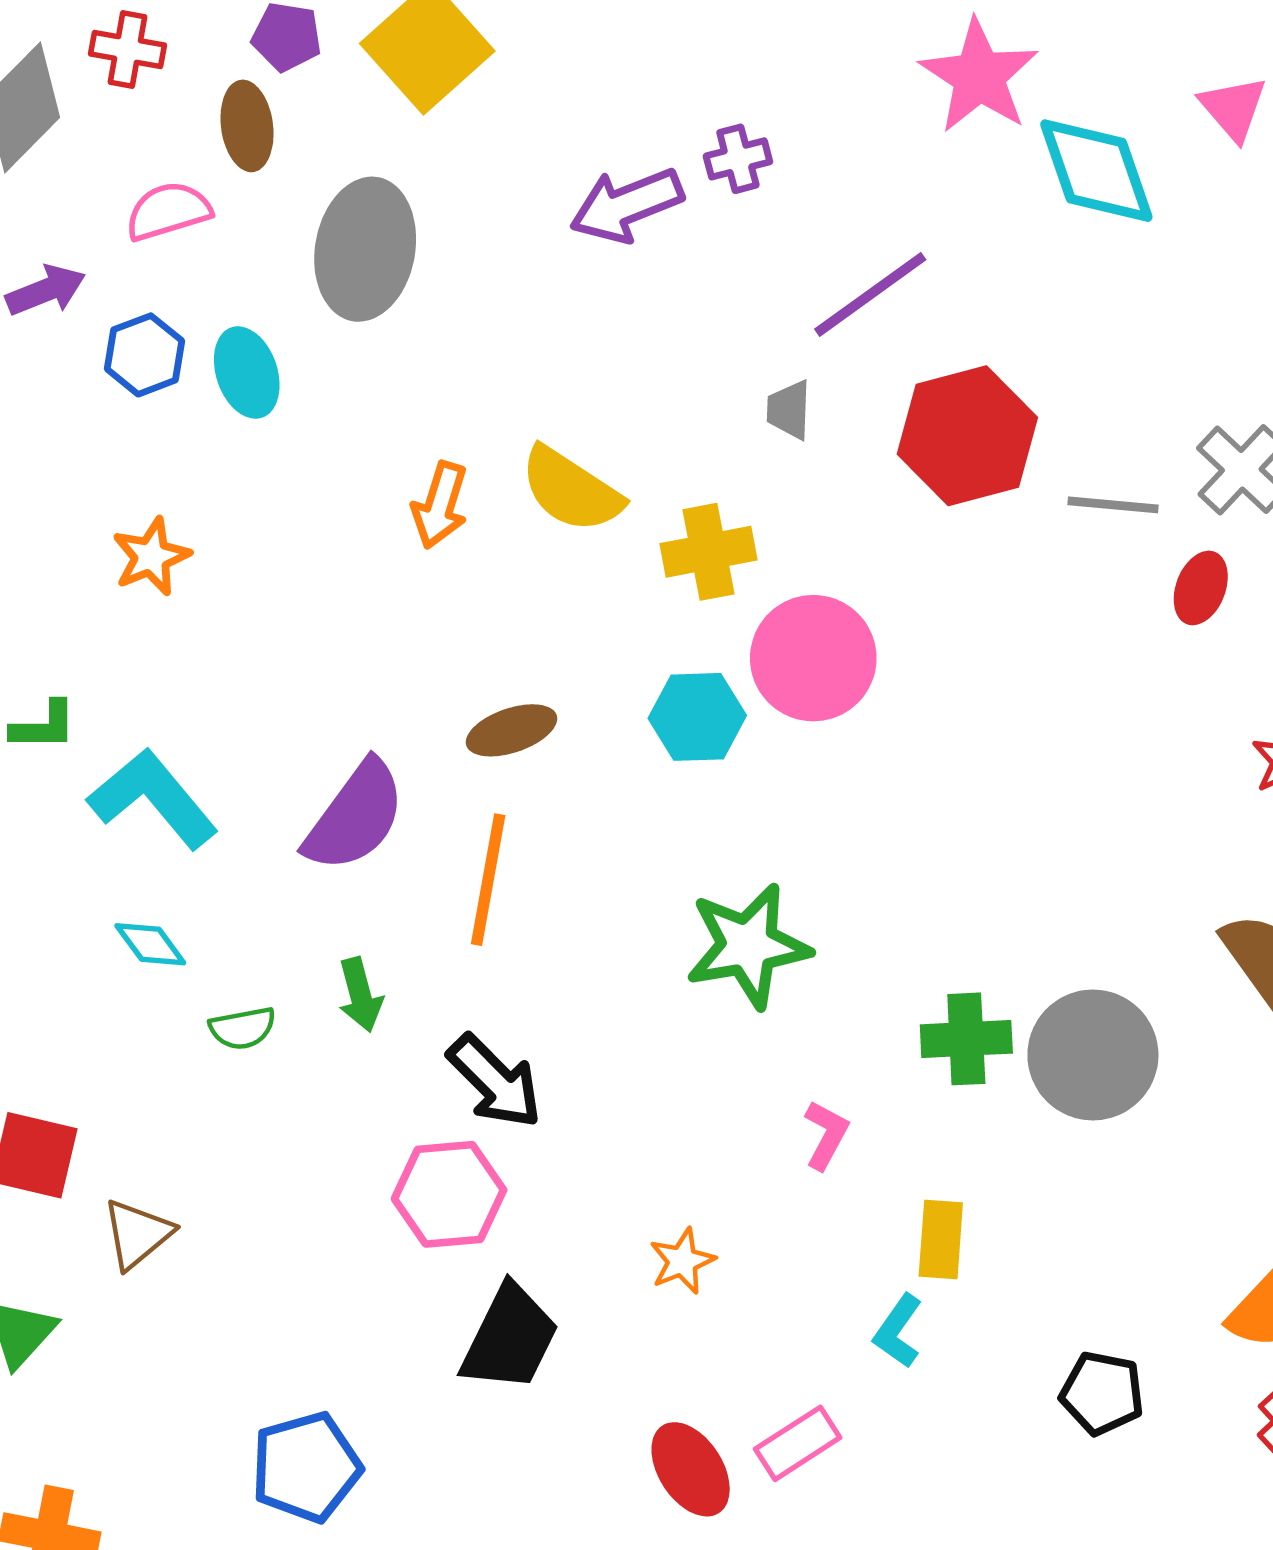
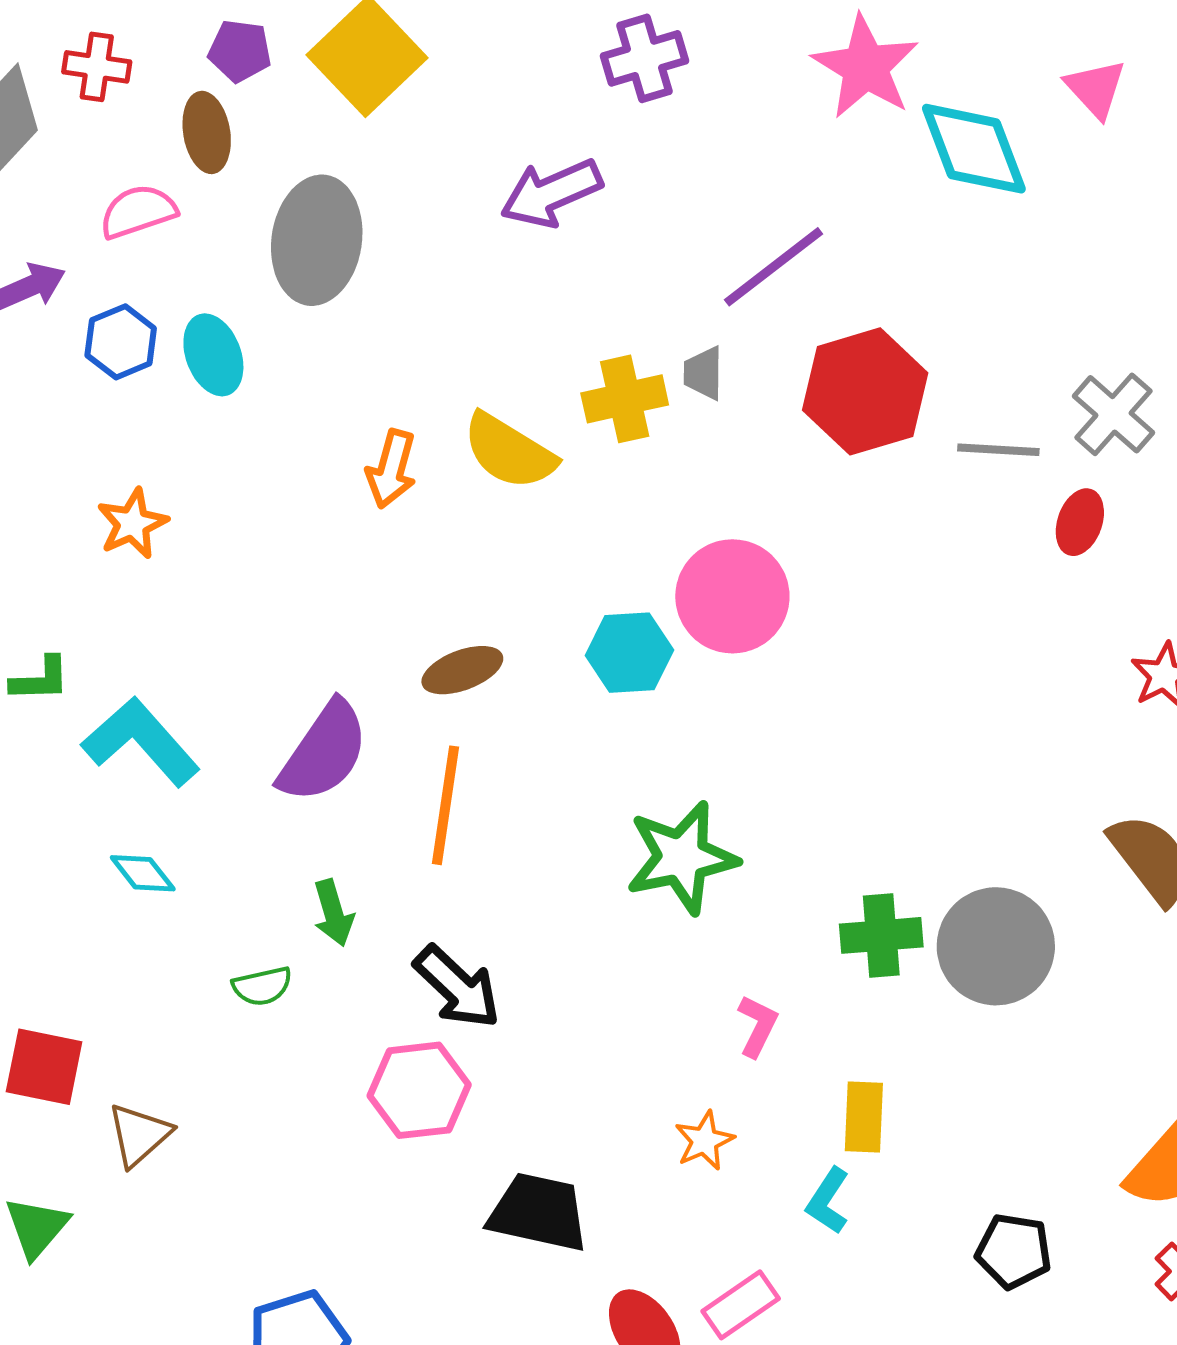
purple cross: (738, 159) -> (645, 58), moved, size x1.4
yellow cross: (708, 552) -> (625, 399), moved
green semicircle: (243, 1028) -> (262, 986), moved
orange star: (682, 1261) -> (704, 1141), moved
black trapezoid: (510, 1338) -> (539, 1212), moved, turned -102

